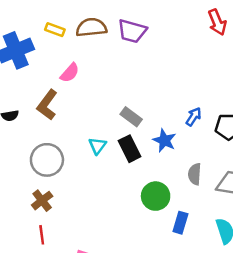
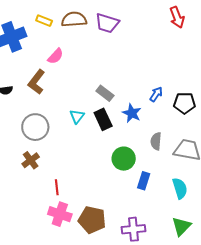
red line: (42, 235) -> (57, 187), moved

